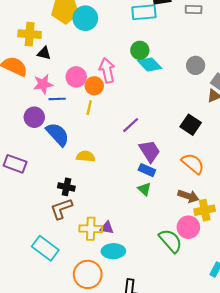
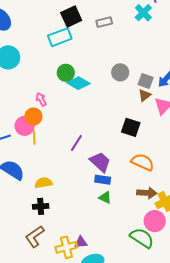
pink arrow: (107, 70) -> (41, 99), size x0.6
pink circle: (76, 77) -> (25, 126), moved
black cross: (66, 187) -> (41, 206), moved

